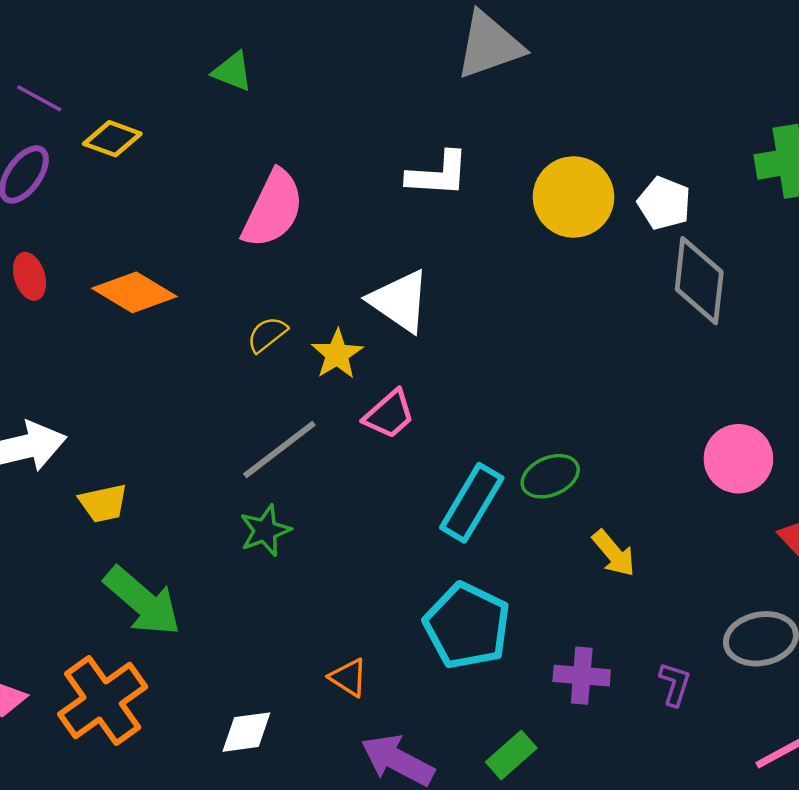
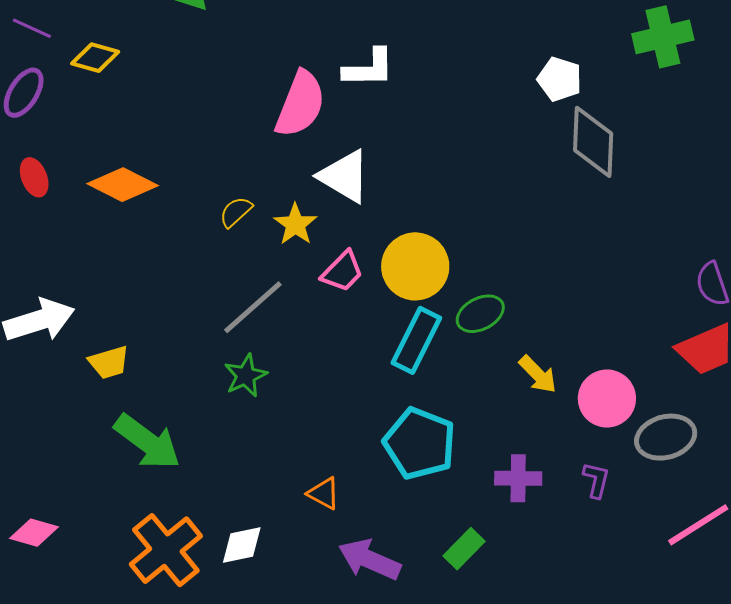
yellow circle: (574, 197) -> (415, 266), moved
pink semicircle: (273, 209) -> (300, 104), moved
pink circle: (738, 459) -> (607, 399), moved
orange cross: (103, 701) -> (166, 550), moved

